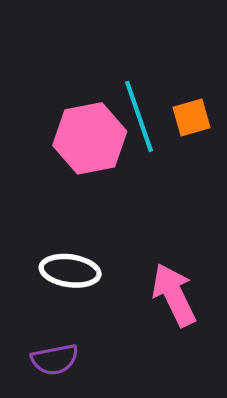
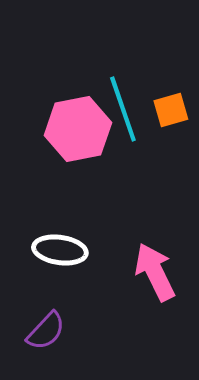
purple semicircle: (55, 359) -> (46, 331), turned -36

